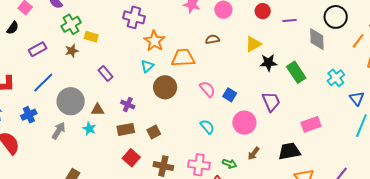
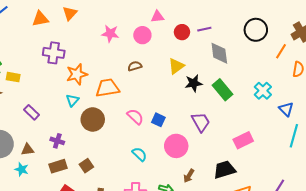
purple line: (289, 21) -> (204, 29), moved
gray diamond: (317, 39) -> (219, 53), moved
orange star: (154, 41) -> (77, 74), turned 30

